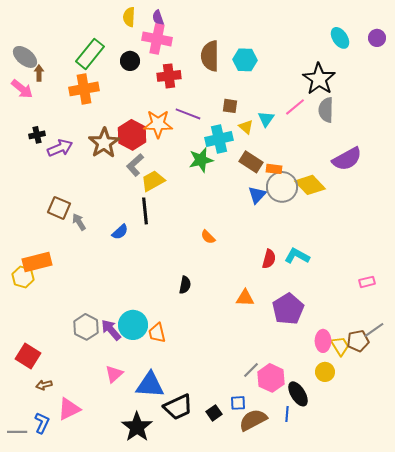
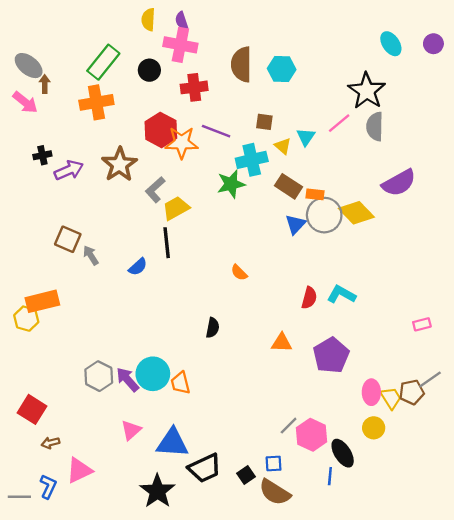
red hexagon: (132, 135) -> (161, 130), moved
brown semicircle: (253, 420) -> (275, 492), moved, turned -120

